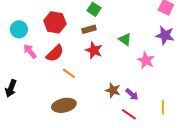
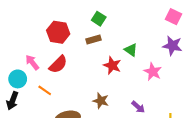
cyan circle: (19, 29) -> (18, 79), moved
red star: (94, 50) -> (112, 65), moved
orange line: (69, 73) -> (45, 90), moved
brown star: (113, 90) -> (101, 101), moved

